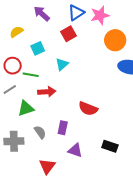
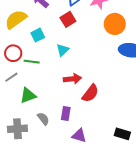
yellow semicircle: (16, 32) -> (16, 19), size x1.6
red arrow: (47, 92) -> (72, 79), moved
red semicircle: (88, 109) -> (90, 93), turned -72
black rectangle: (110, 146) -> (122, 134), moved

